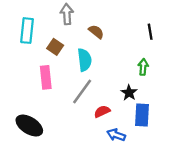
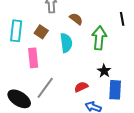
cyan rectangle: (27, 31) -> (16, 31), moved
green arrow: (143, 67) -> (99, 38), moved, size x1.6
gray line: (82, 92) -> (45, 88), moved

